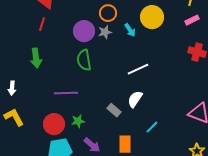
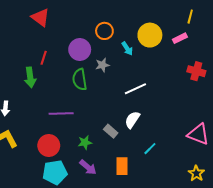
pink rectangle: (192, 20) -> (180, 38), moved
red line: (42, 24) -> (44, 58), moved
gray star: (105, 32) -> (102, 65), moved
green star: (78, 121) -> (85, 142), moved

